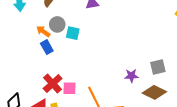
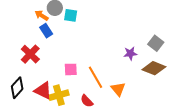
gray square: (158, 67) -> (156, 43), turned -35
red cross: (53, 84) -> (30, 54), moved

